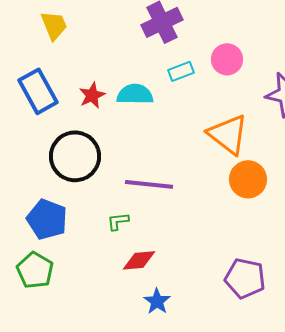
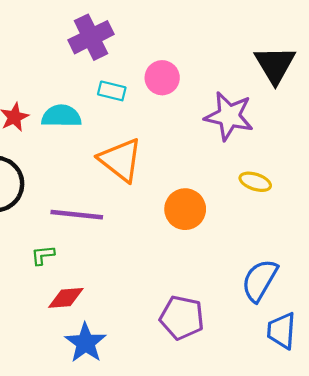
cyan rectangle: (181, 71) -> (112, 91), turned 35
orange triangle: (228, 134) -> (121, 160), moved
blue star: (157, 301) -> (86, 343), size x1.4

